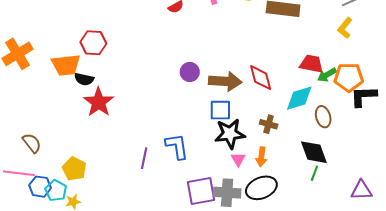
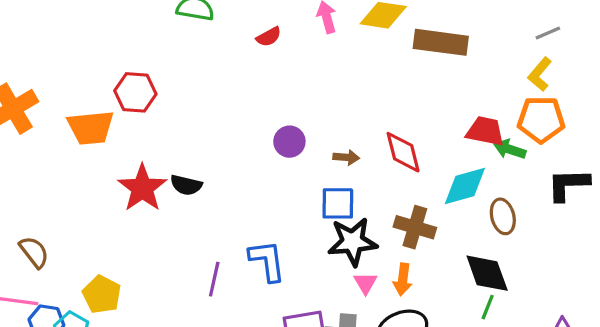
green arrow: (327, 75) -> (510, 149), turned 48
orange pentagon: (349, 77) -> (541, 119), moved
black semicircle: (84, 79) -> (186, 185), moved
brown arrow: (225, 81) -> (346, 157), size x0.5
brown cross: (269, 124) -> (415, 227), size x1.4

